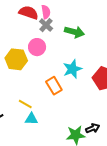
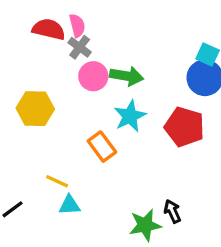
green arrow: (74, 32) -> (127, 76), moved
pink circle: (37, 47) -> (93, 76), moved
black arrow: (93, 128) -> (172, 211), turned -88

